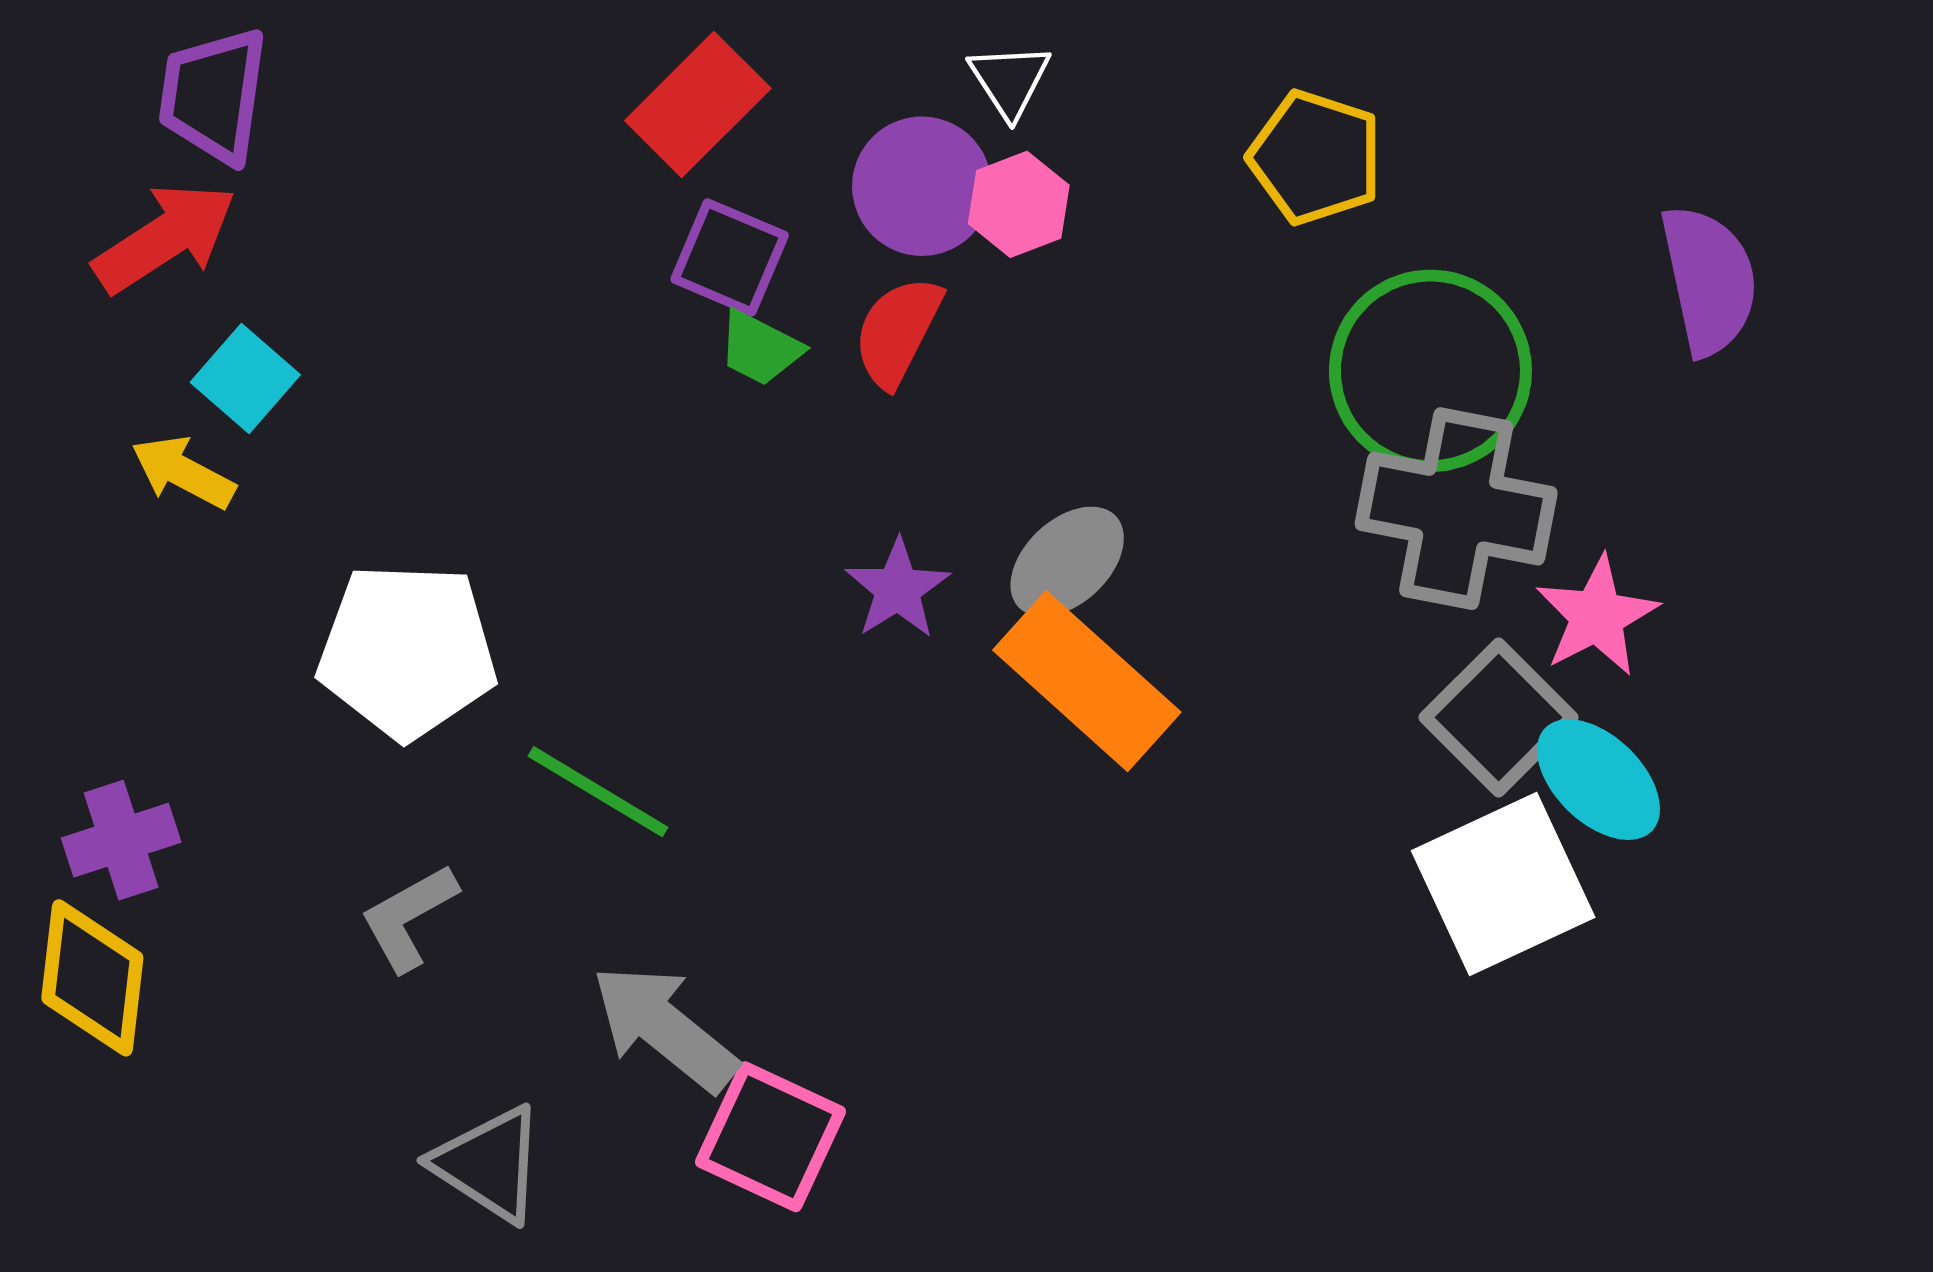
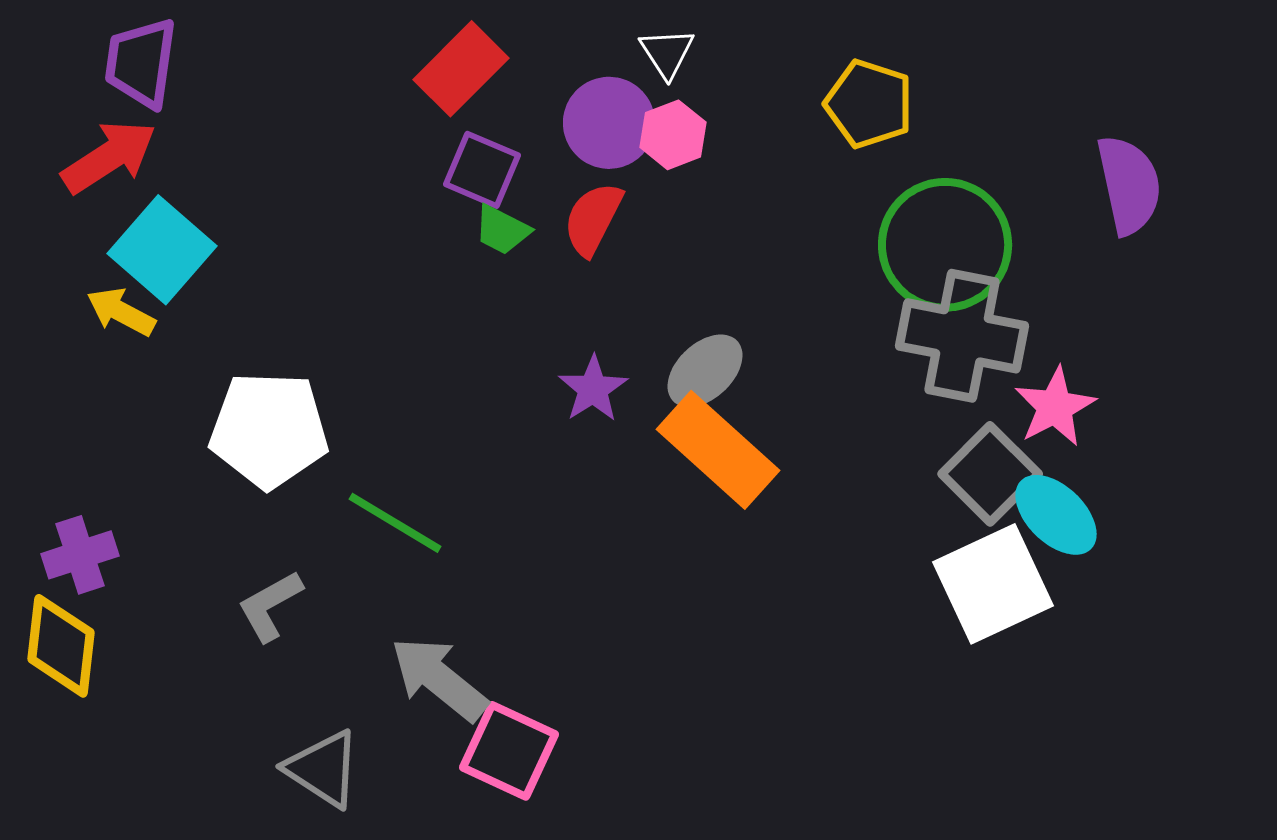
cyan square: (245, 378) -> (162, 250), size x1.5

